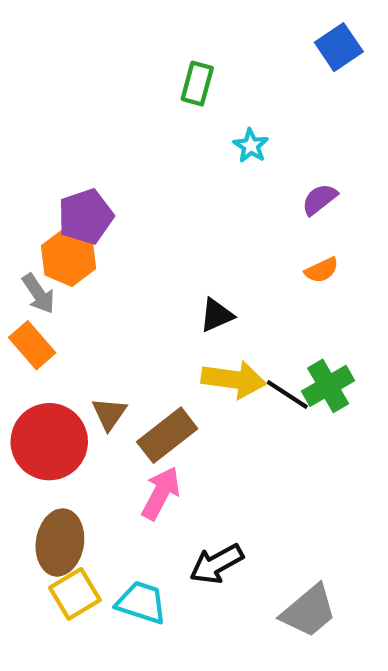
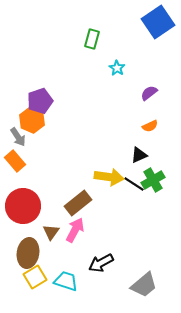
blue square: (339, 47) -> (158, 22), size x1.5
black triangle: (217, 315) -> (139, 155), moved
brown triangle: (109, 414) -> (51, 232), moved

